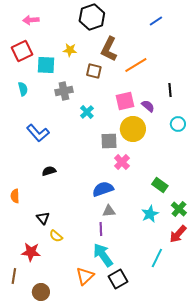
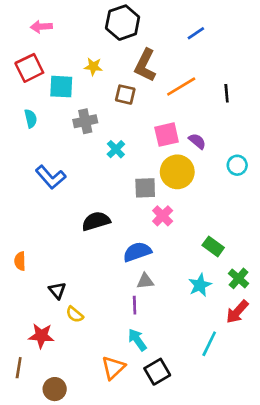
blue line: (156, 21) -> (196, 33), moved
black line: (170, 90) -> (227, 93), moved
black semicircle: (49, 171) -> (96, 221), moved, size x1.5
cyan arrow: (103, 255) -> (137, 340), size x0.7

